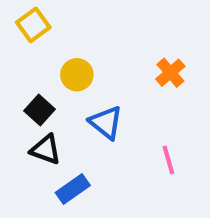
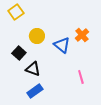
blue triangle: (106, 123) -> (62, 45), moved
black triangle: (46, 150) -> (33, 69), moved

